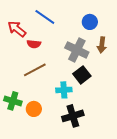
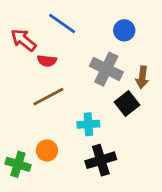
brown arrow: (102, 45) -> (142, 77), moved
black square: (82, 75) -> (127, 104), moved
green cross: (13, 101) -> (18, 164), moved

